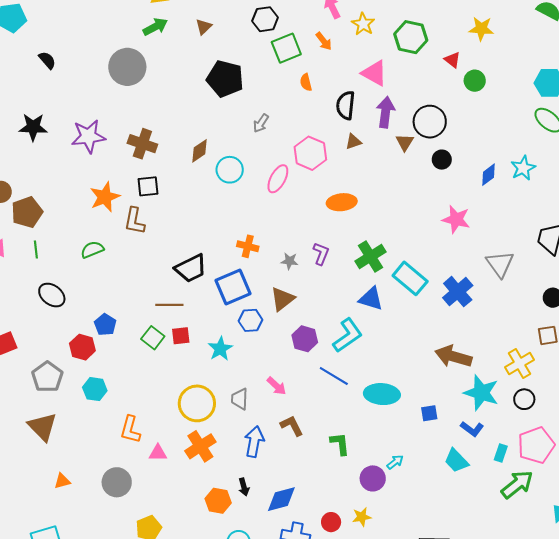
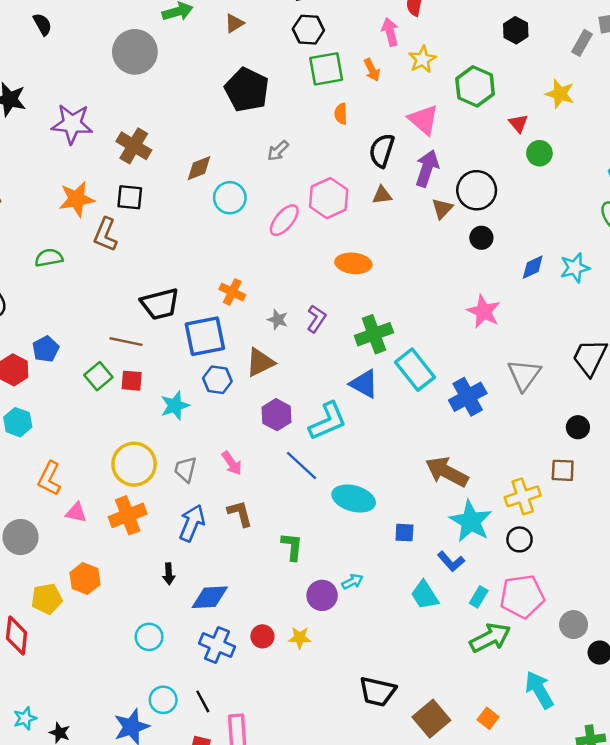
orange hexagon: (218, 501) -> (85, 579), moved

